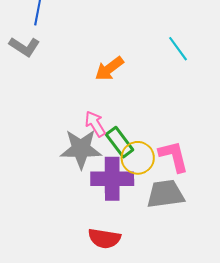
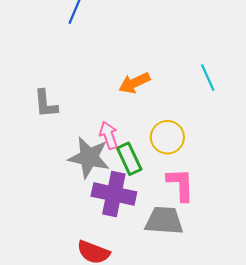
gray L-shape: (24, 47) -> (46, 104), moved, turned 40
yellow circle: (138, 158) -> (167, 137), moved

